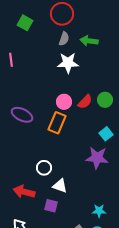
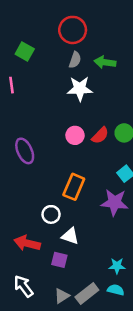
green square: (25, 23) -> (25, 52), moved
purple ellipse: (22, 115) -> (25, 151), turned 40
orange rectangle: (57, 123) -> (74, 187), moved

